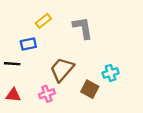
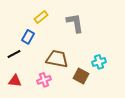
blue rectangle: (28, 44) -> (28, 37), turned -48
black line: (12, 64) -> (14, 54), turned -32
brown trapezoid: (62, 70) -> (57, 59), turned 60

